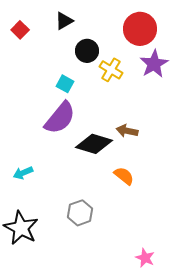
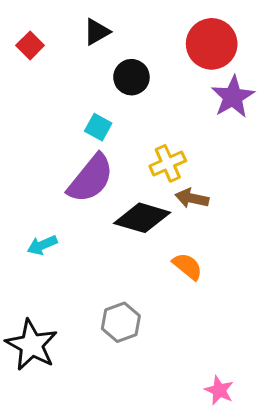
yellow cross: (111, 70) -> (168, 163), moved, turned 35
cyan arrow: (23, 173) -> (42, 245), moved

